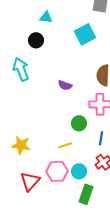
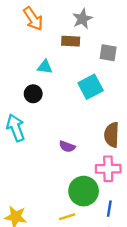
green circle: (79, 123) -> (84, 191), size x1.6

